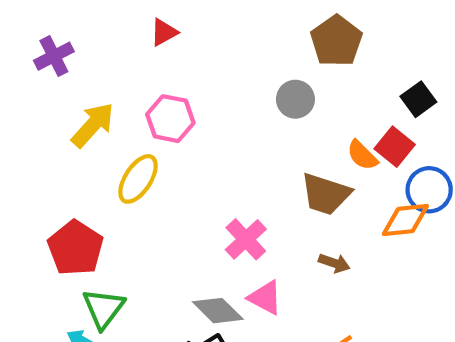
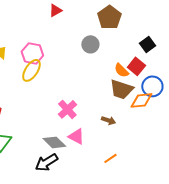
red triangle: (164, 32) -> (55, 10), moved
yellow ellipse: (138, 179) -> (31, 70), moved
brown trapezoid: (326, 194) -> (121, 89), moved

